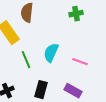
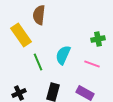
green cross: (76, 14) -> (98, 39), moved

